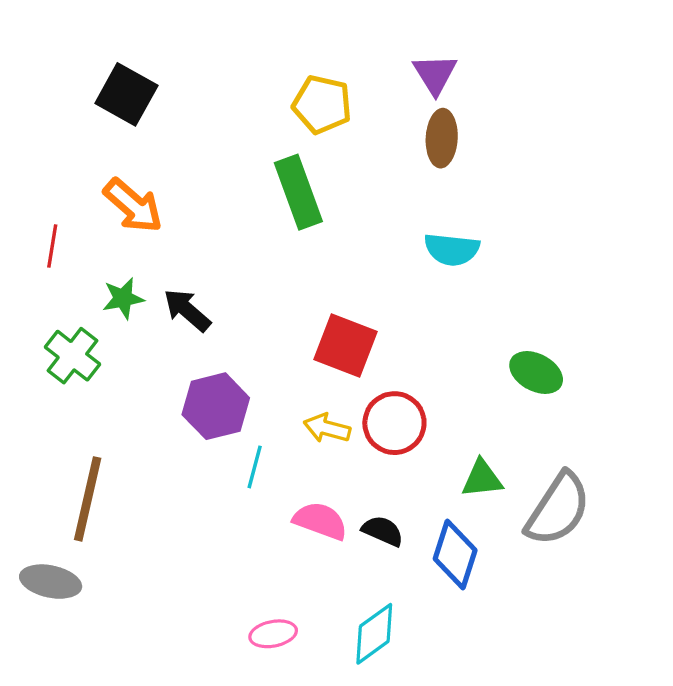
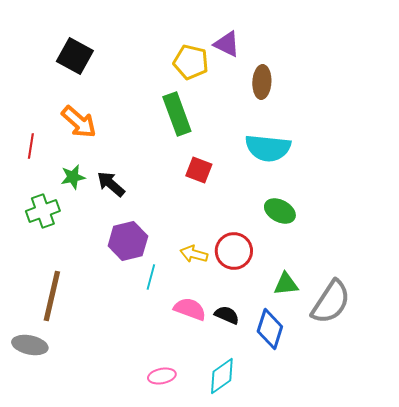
purple triangle: (435, 74) -> (227, 44), moved, turned -32
cyan semicircle: (452, 249) -> (268, 148), size x1.4
red square: (346, 346) -> (199, 170), moved, size x0.7
green cross: (72, 356) -> (43, 211), turned 32
green ellipse: (536, 373) -> (280, 211), moved

